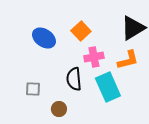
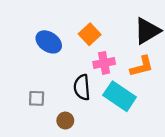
cyan rectangle: (108, 87) -> (120, 96), turned -32

